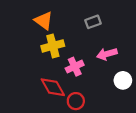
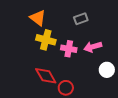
yellow cross: (53, 46) -> (46, 40), turned 30
pink cross: (75, 67) -> (69, 49), moved, turned 35

